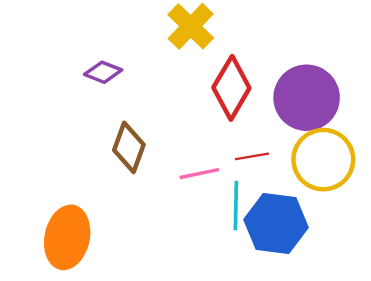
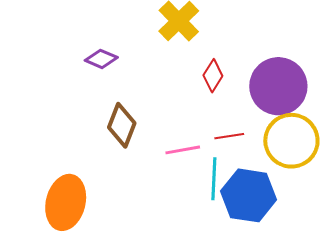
red diamond: (231, 88) -> (213, 76), size x0.6

